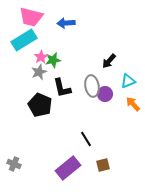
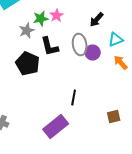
pink star: (41, 57) -> (57, 16), moved
black line: (86, 139) -> (74, 98), turned 42
brown square: (103, 165) -> (114, 117), moved

